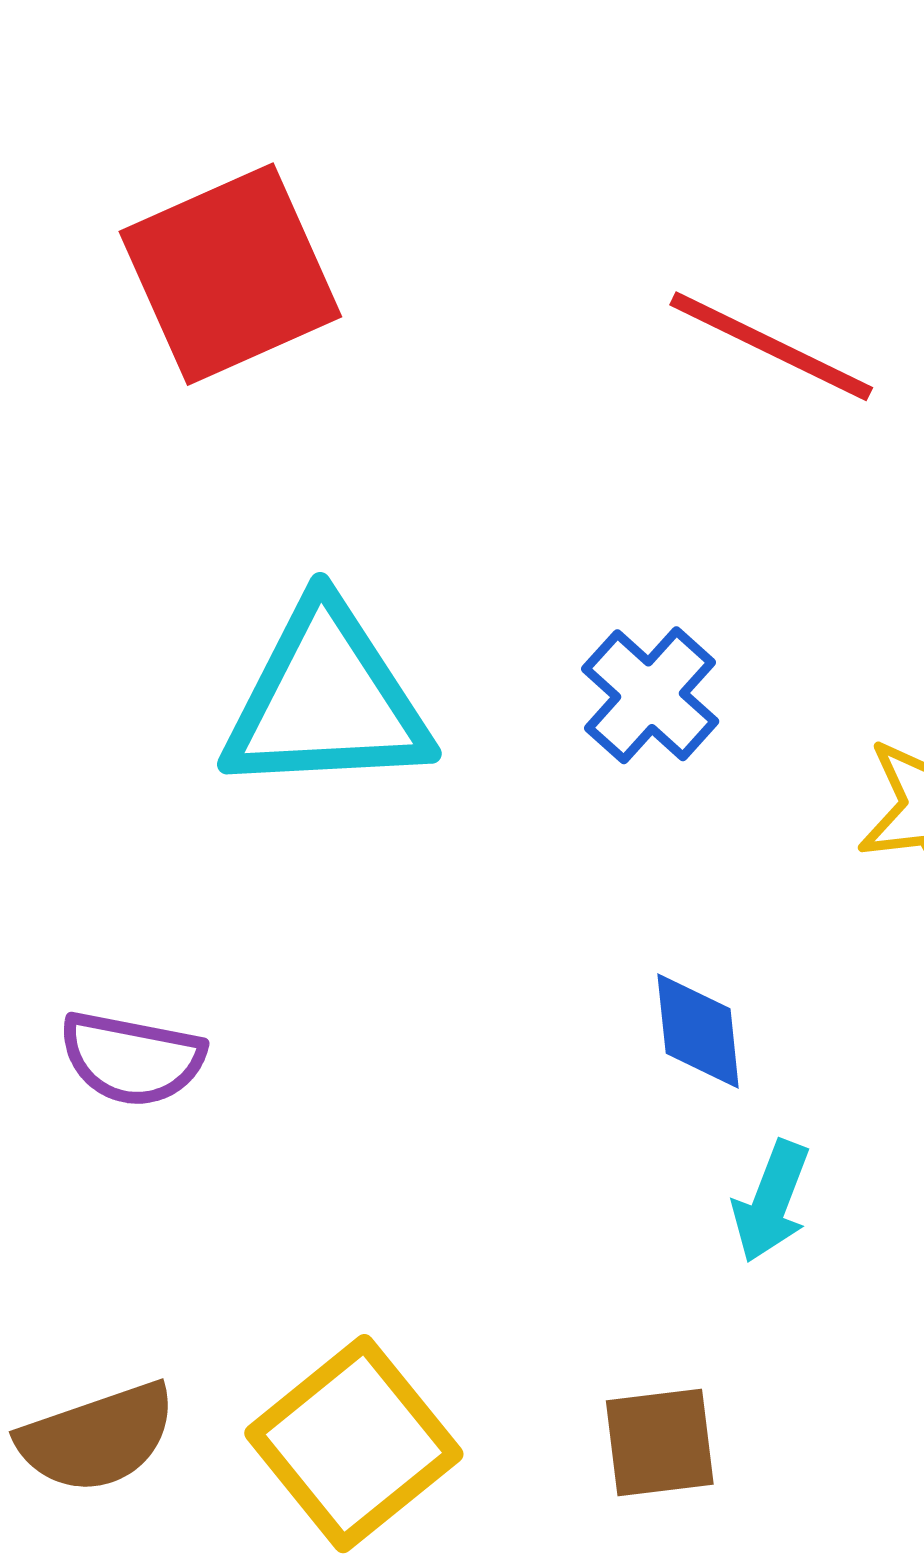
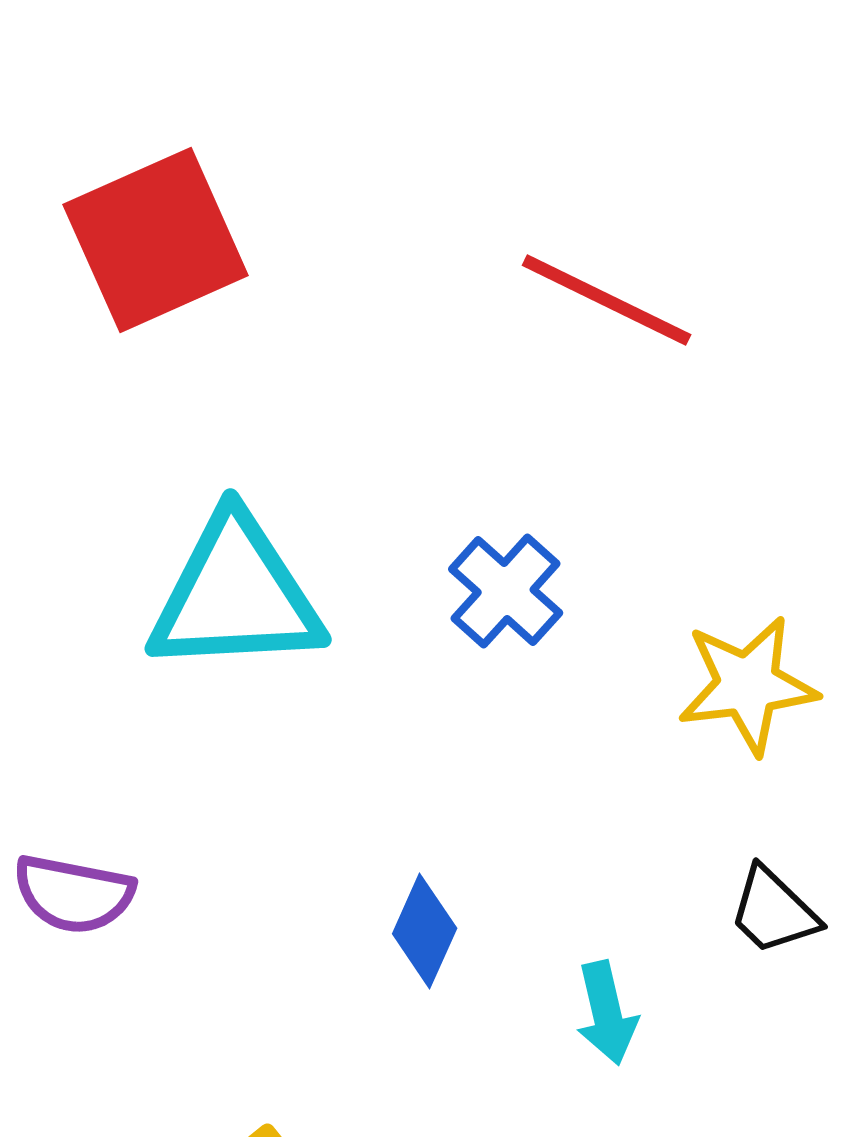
blue diamond: (698, 1031) -> (425, 931), moved, turned 30
cyan arrow: (771, 1201) -> (607, 1013), turned -34

